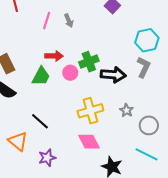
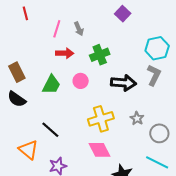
red arrow: (54, 56) -> (65, 53), moved
green cross: (89, 62) -> (100, 55), moved

